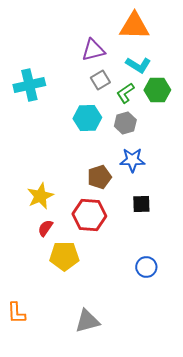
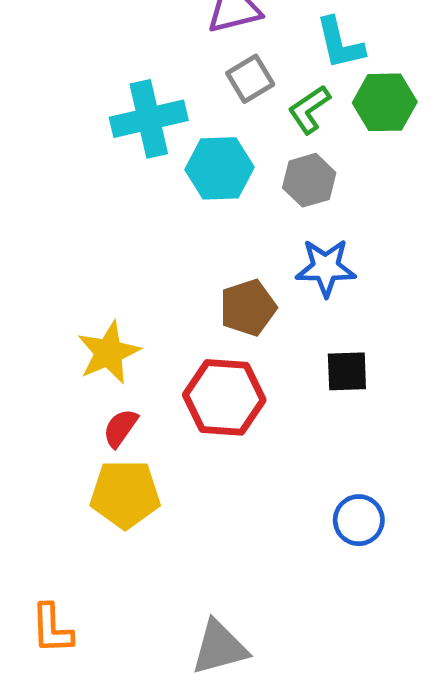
cyan L-shape: (138, 65) -> (340, 43), turned 45
cyan cross: (29, 85) -> (149, 119), moved
yellow pentagon: (64, 256) -> (125, 494), moved

